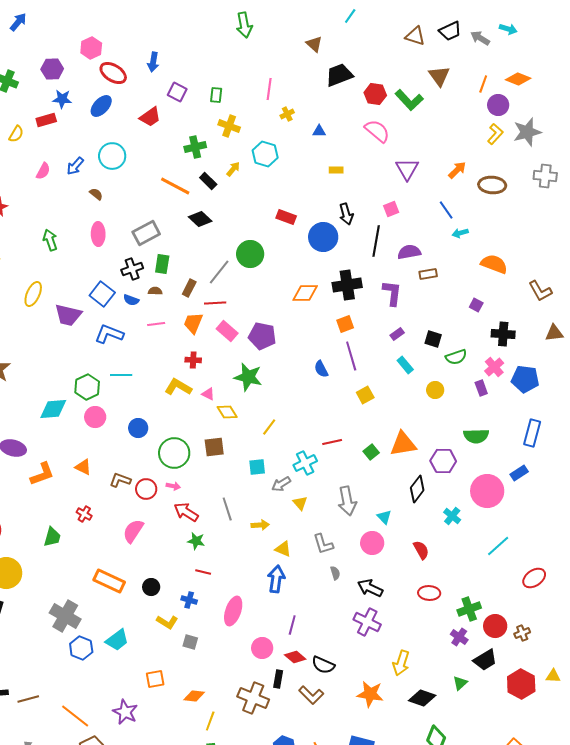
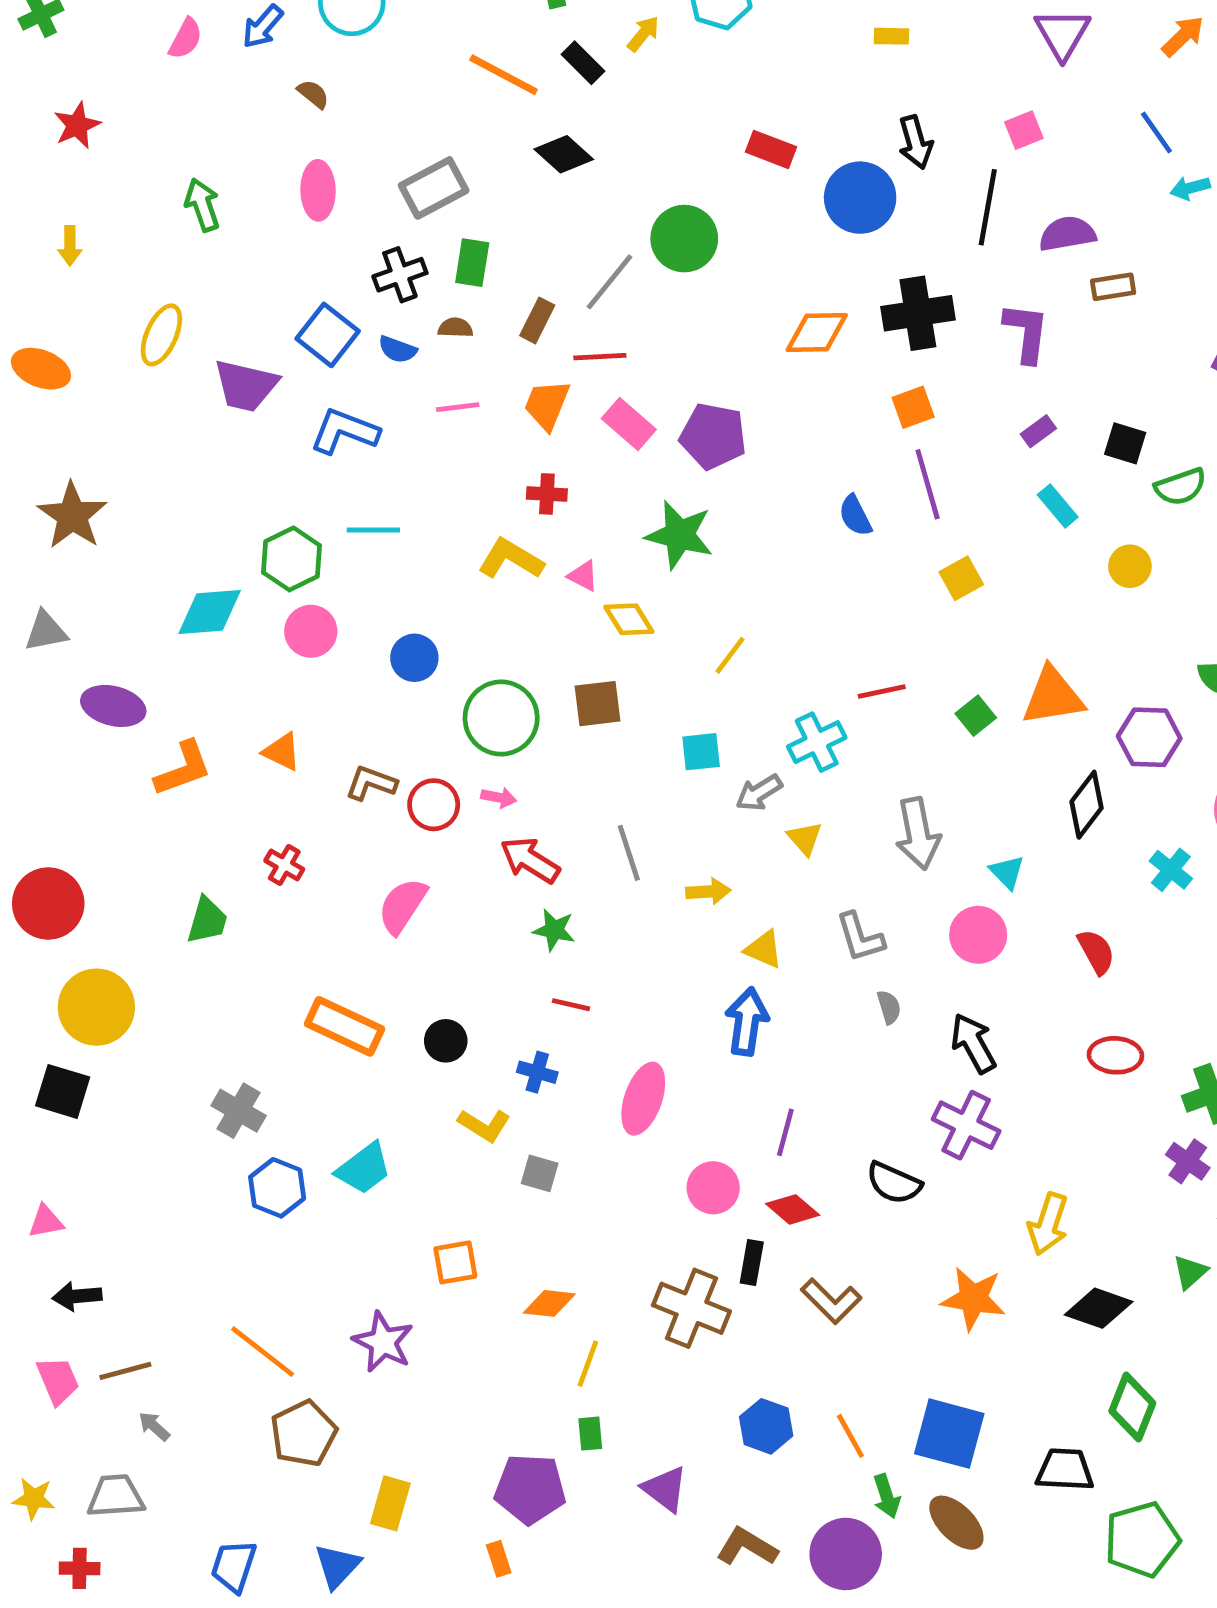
black arrow: (370, 588) -> (973, 1043), turned 35
gray cross: (65, 616) -> (239, 1111), size x0.7
black semicircle: (323, 665) -> (894, 1183), moved
brown line: (28, 699) -> (125, 1371), moved

